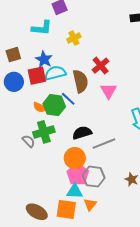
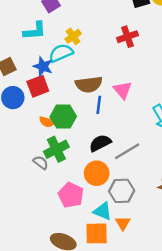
red cross: (101, 66) -> (127, 37), moved, turned 30
cyan semicircle: (55, 73) -> (61, 53), moved
brown semicircle: (80, 81) -> (89, 84), turned 105
blue line: (68, 99) -> (99, 105), moved, turned 63
pink pentagon: (78, 175) -> (71, 195), moved
cyan triangle: (75, 191) -> (103, 211), turned 30

